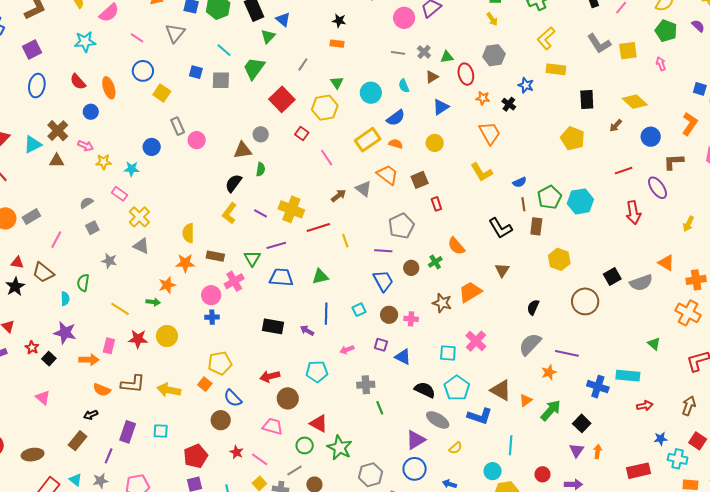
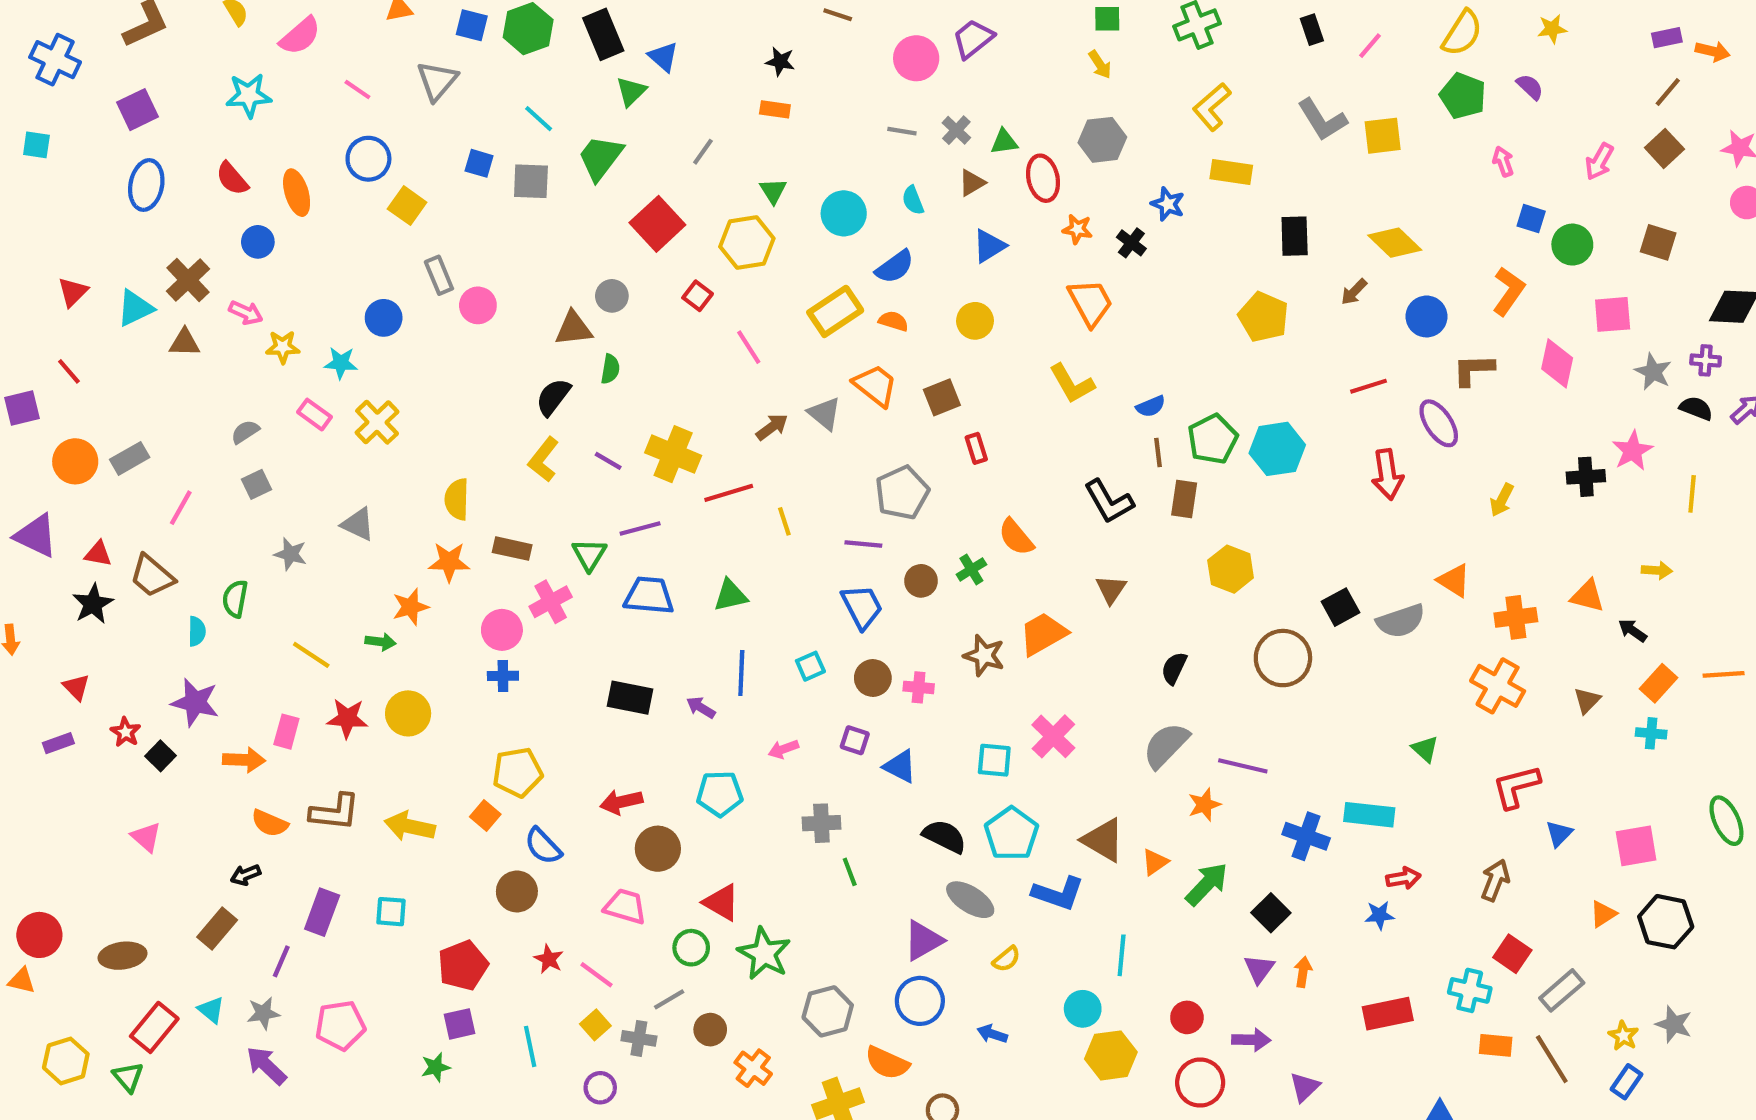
pink arrow: (661, 64) -> (1503, 161), moved
yellow cross: (139, 217) -> (377, 422), moved
blue star: (661, 439) -> (1379, 915), moved

